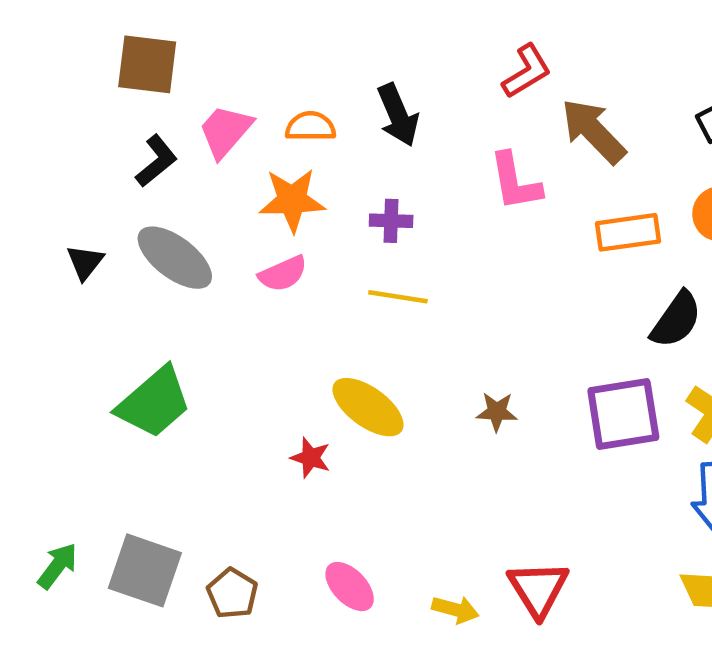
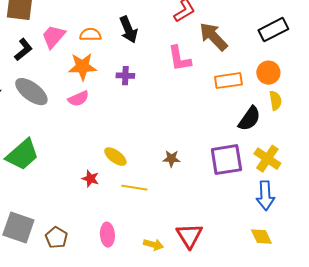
yellow line: (398, 297) -> (134, 188), moved
yellow ellipse: (368, 407) -> (115, 157), size x0.7
pink ellipse: (350, 587) -> (107, 235), turned 40

